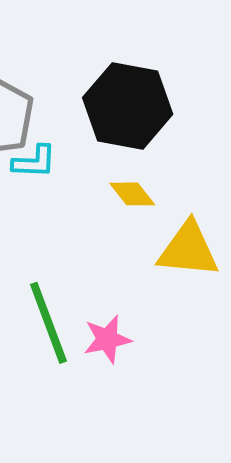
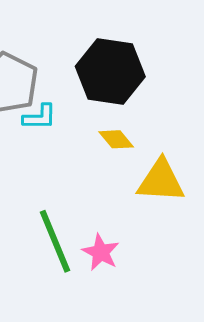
pink star: (107, 339) -> (101, 252), turned -30

